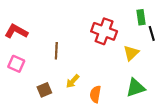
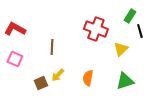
green rectangle: (141, 17) -> (130, 16), turned 40
yellow arrow: (73, 81) -> (58, 75), moved
orange semicircle: (95, 94) -> (88, 78), moved

